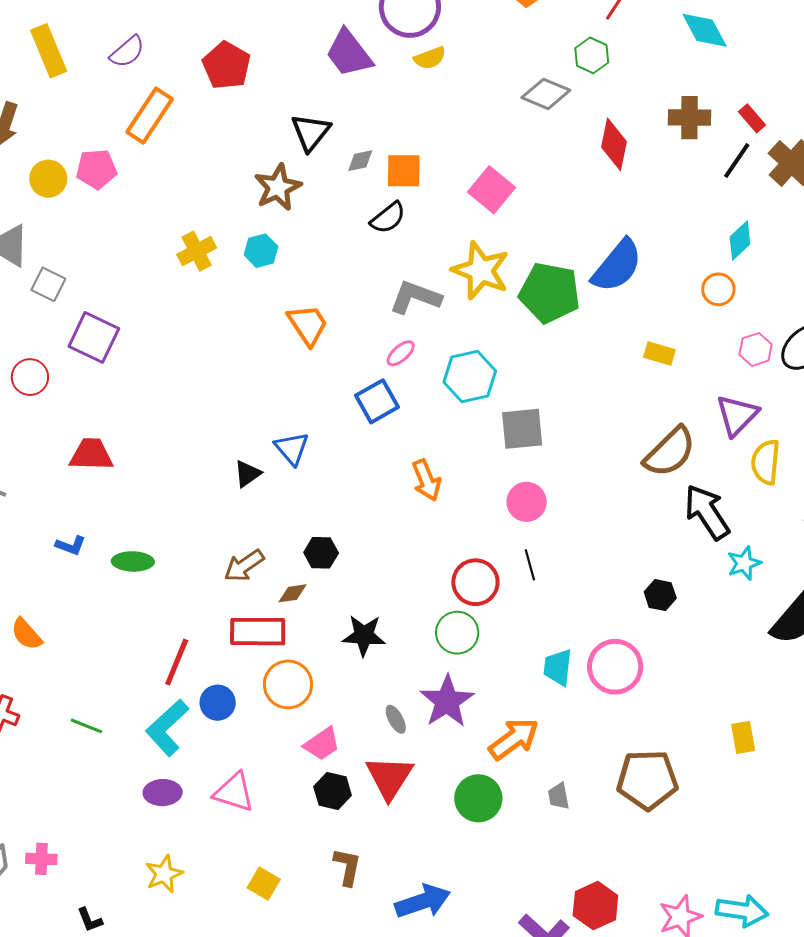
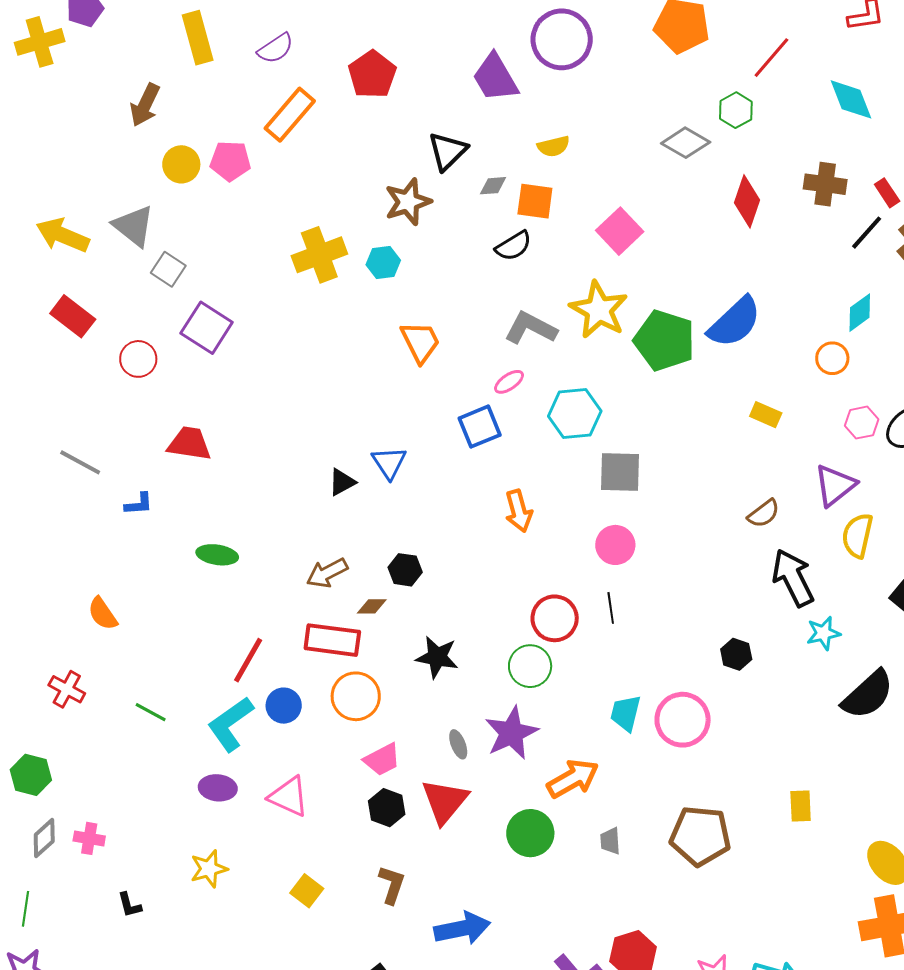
yellow semicircle: (430, 58) -> (554, 146), moved
yellow cross: (197, 251) -> (319, 255), size x1.4
brown semicircle: (670, 452) -> (764, 514), size x0.6
blue L-shape: (71, 546) -> (139, 504), moved, turned -32

